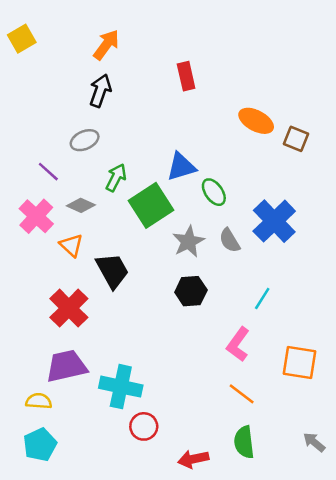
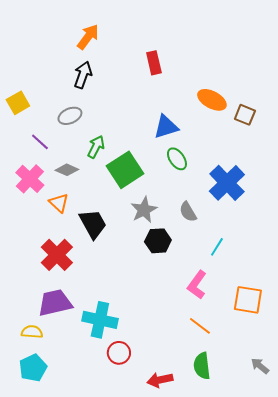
yellow square: (22, 39) -> (18, 103), moved
blue triangle: (181, 167) -> (166, 127), moved
gray semicircle: (230, 240) -> (188, 212), moved
gray star: (188, 242) -> (144, 210), moved

